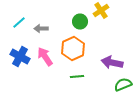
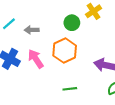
green line: (77, 77) -> (70, 89), moved

